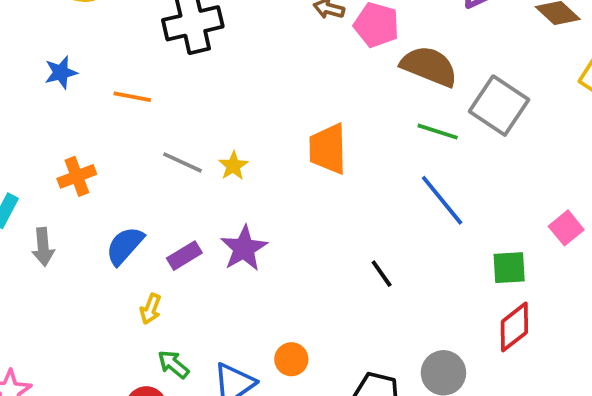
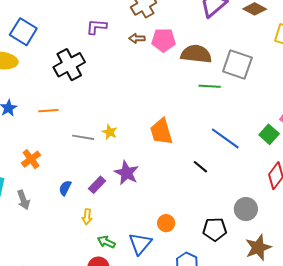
orange trapezoid: (328, 149) -> (161, 132), moved
blue line: (442, 200) -> (225, 138), moved
blue semicircle: (125, 246) -> (65, 188), size x0.7
green square: (509, 268) -> (269, 134), moved, turned -30

